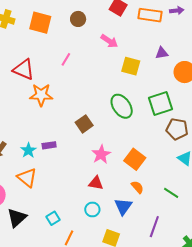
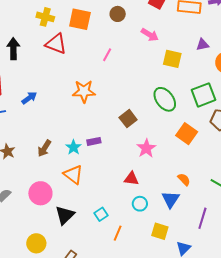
red triangle: (24, 69) -> (56, 44), moved
orange square: (135, 159) -> (187, 134), moved
red triangle: (96, 183) -> (131, 179), moved

